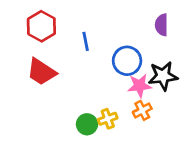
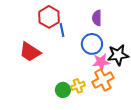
purple semicircle: (162, 25) -> (97, 18), moved
red hexagon: (41, 26) -> (49, 17), moved
orange cross: (142, 110) -> (103, 80), size x1.5

